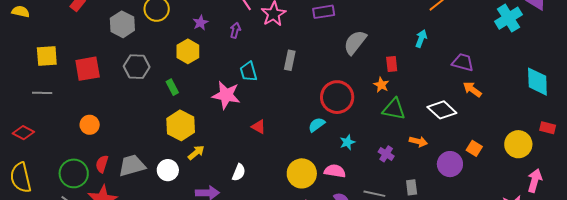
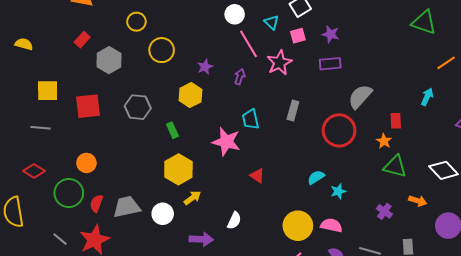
gray hexagon: (122, 24) -> (109, 60), moved
red circle: (337, 97) -> (339, 130), moved
red diamond: (23, 133) -> (34, 171), moved
cyan star: (347, 142) -> (338, 191), moved
green circle: (74, 173) -> (69, 193), moved

